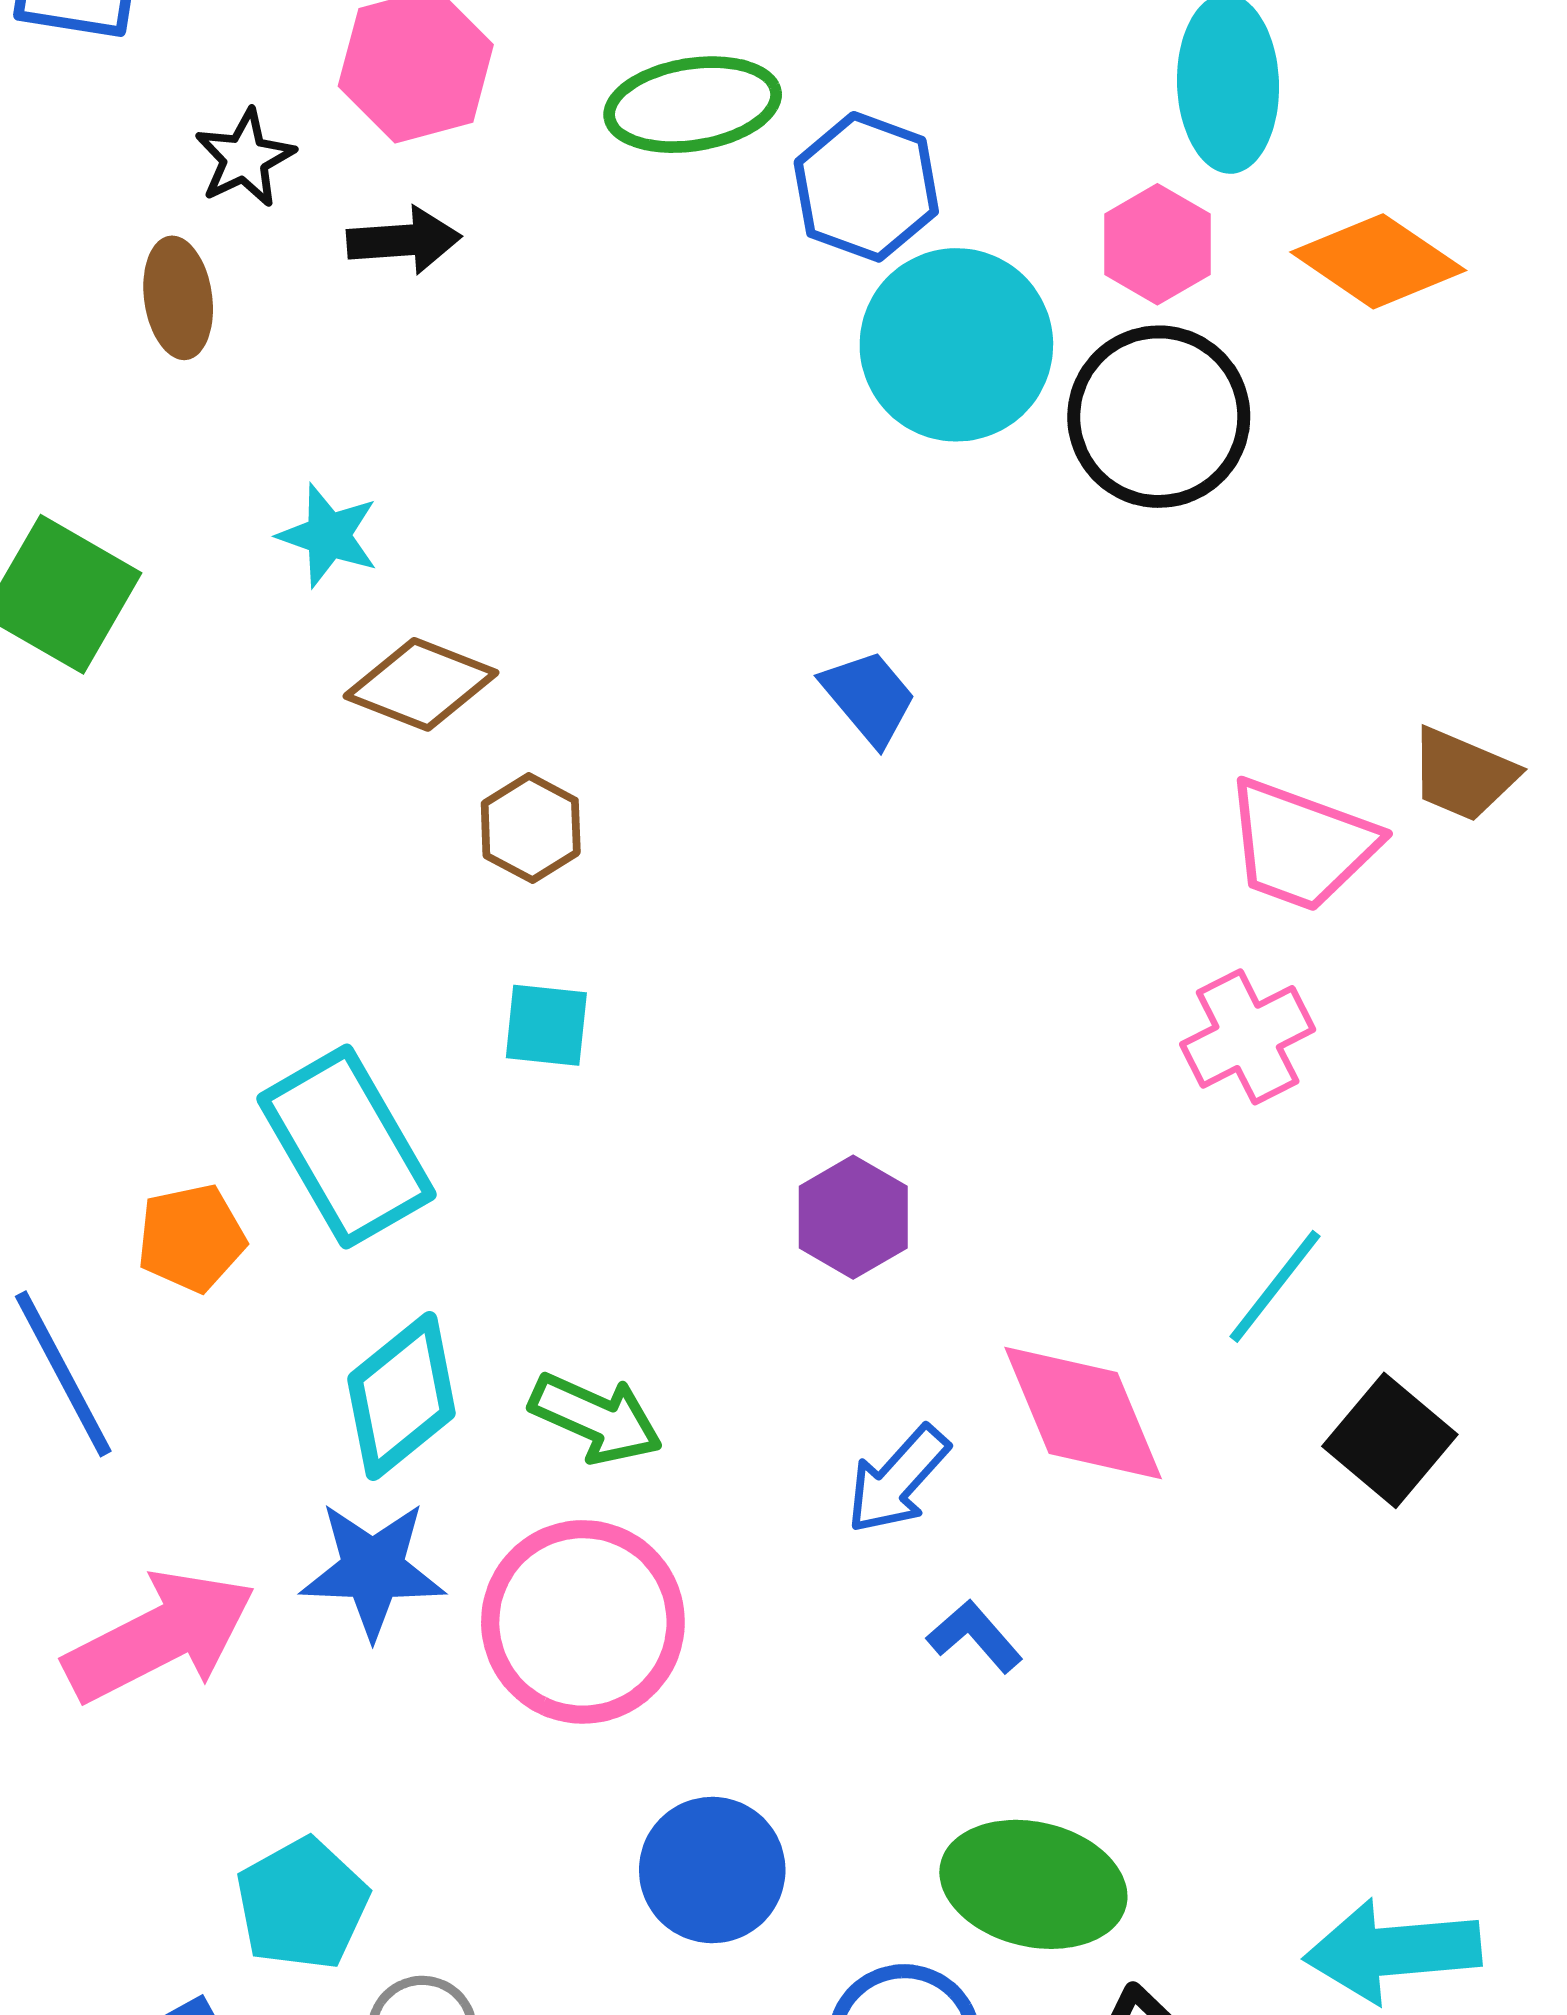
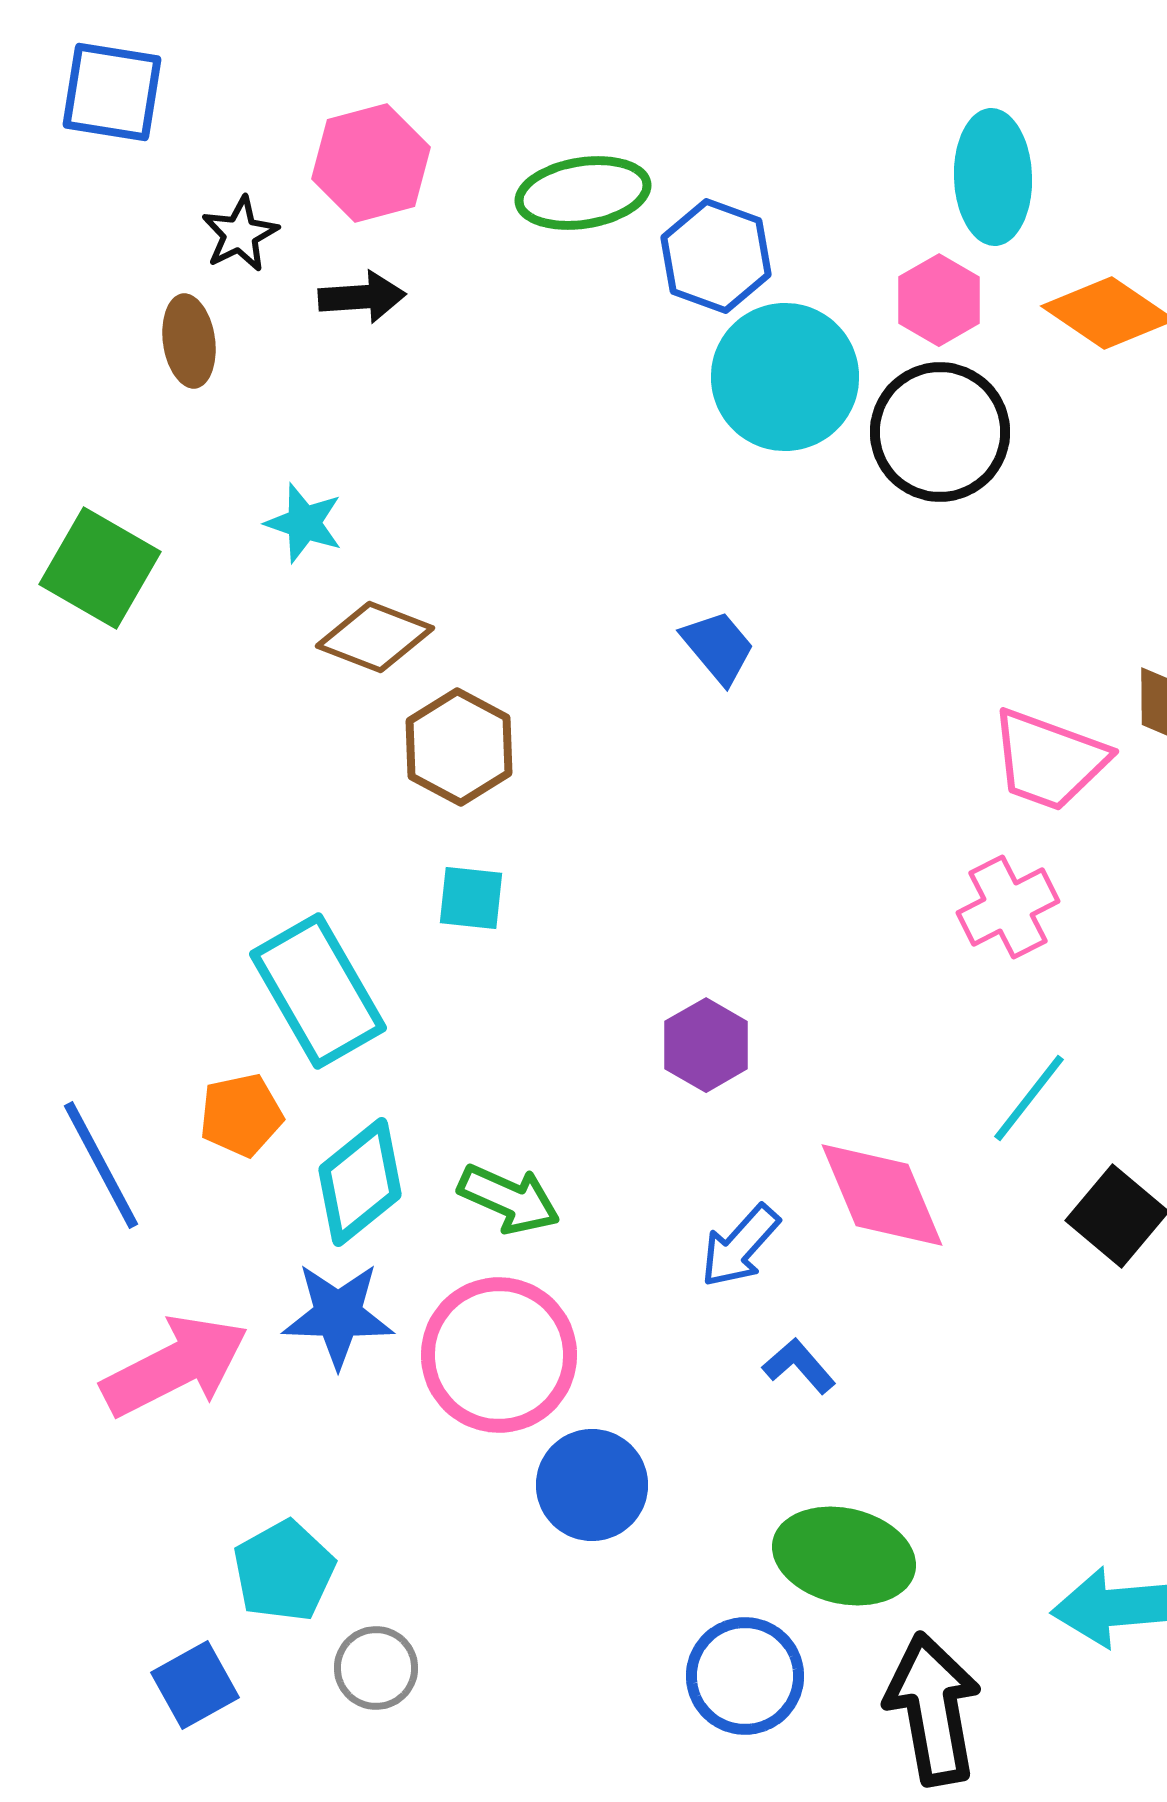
brown hexagon: (531, 828) -> (459, 747), size x1.4
orange pentagon: (191, 1238) -> (241, 1115), moved
blue circle: (712, 1870) -> (592, 1485), moved

